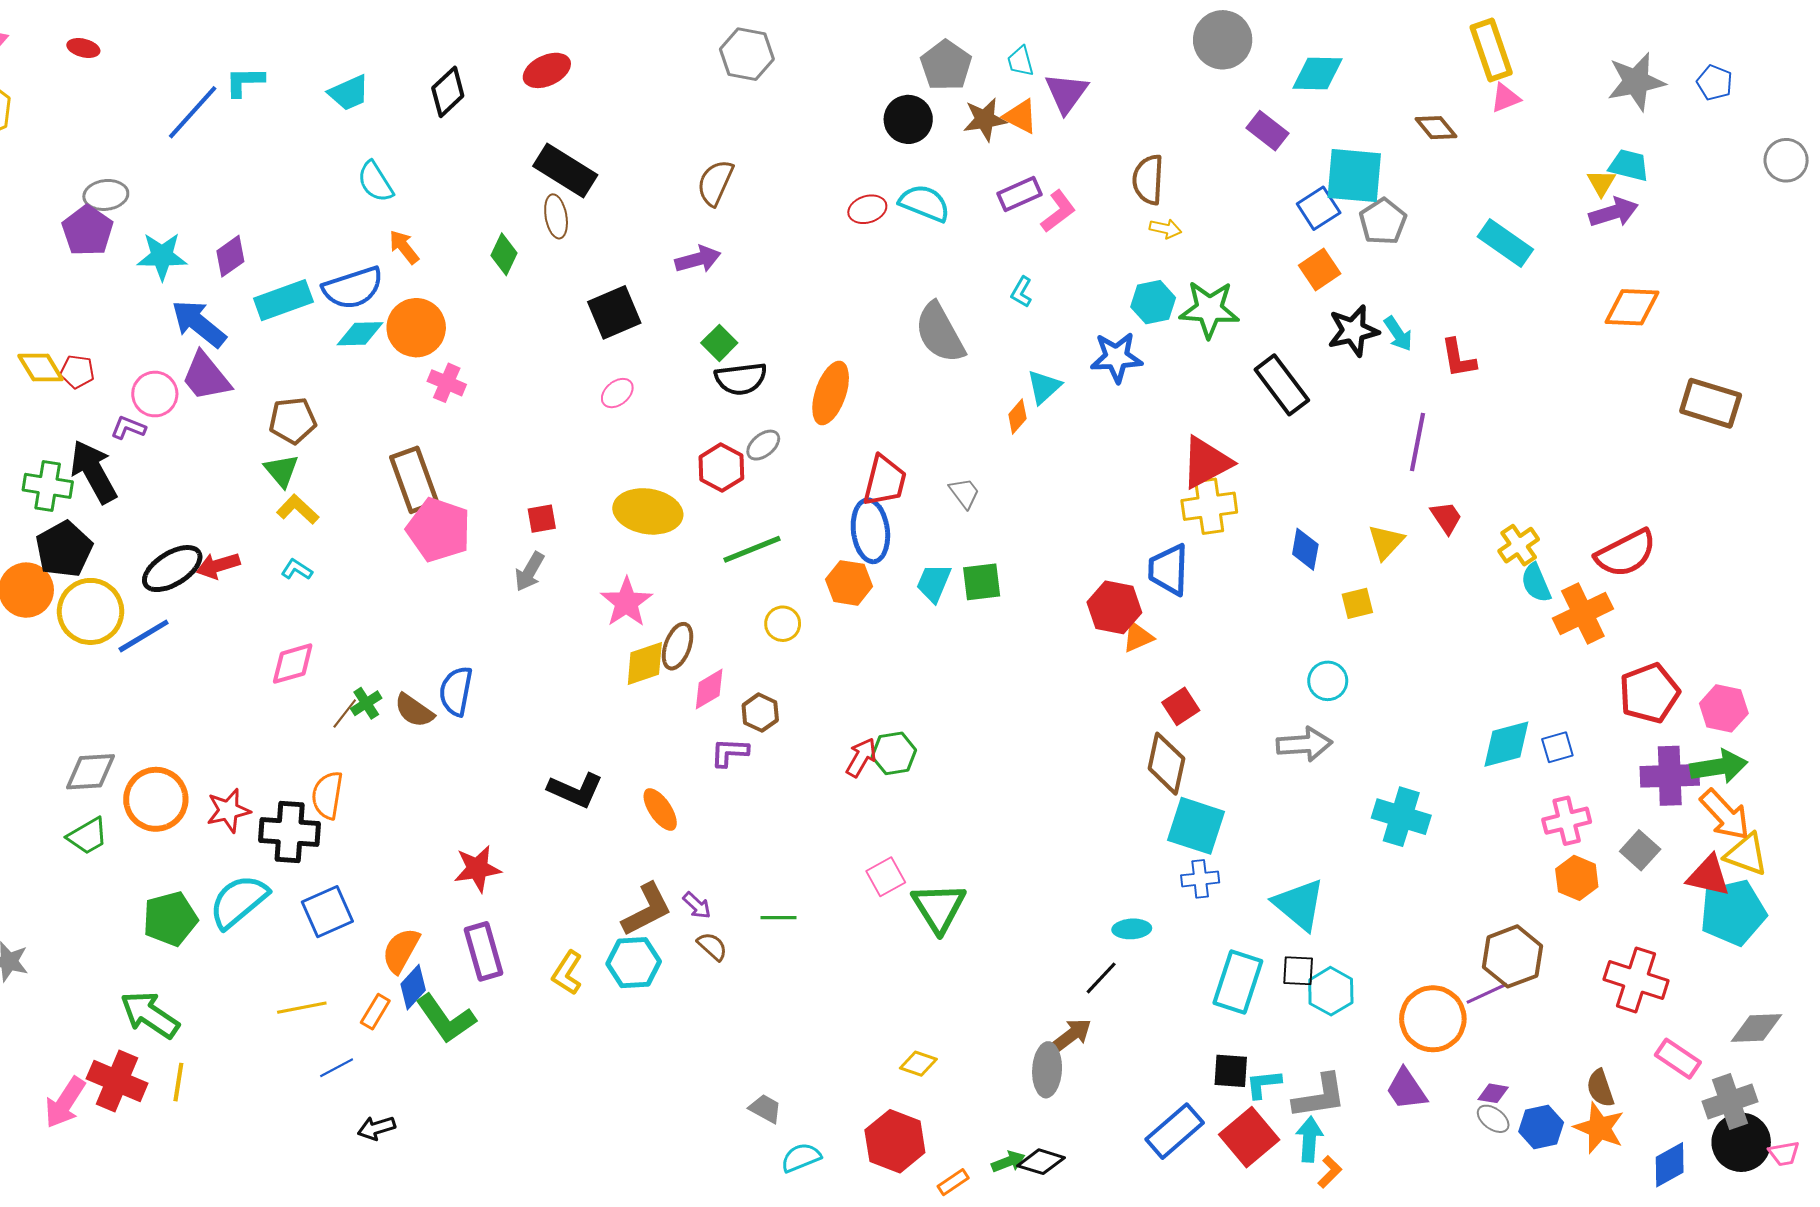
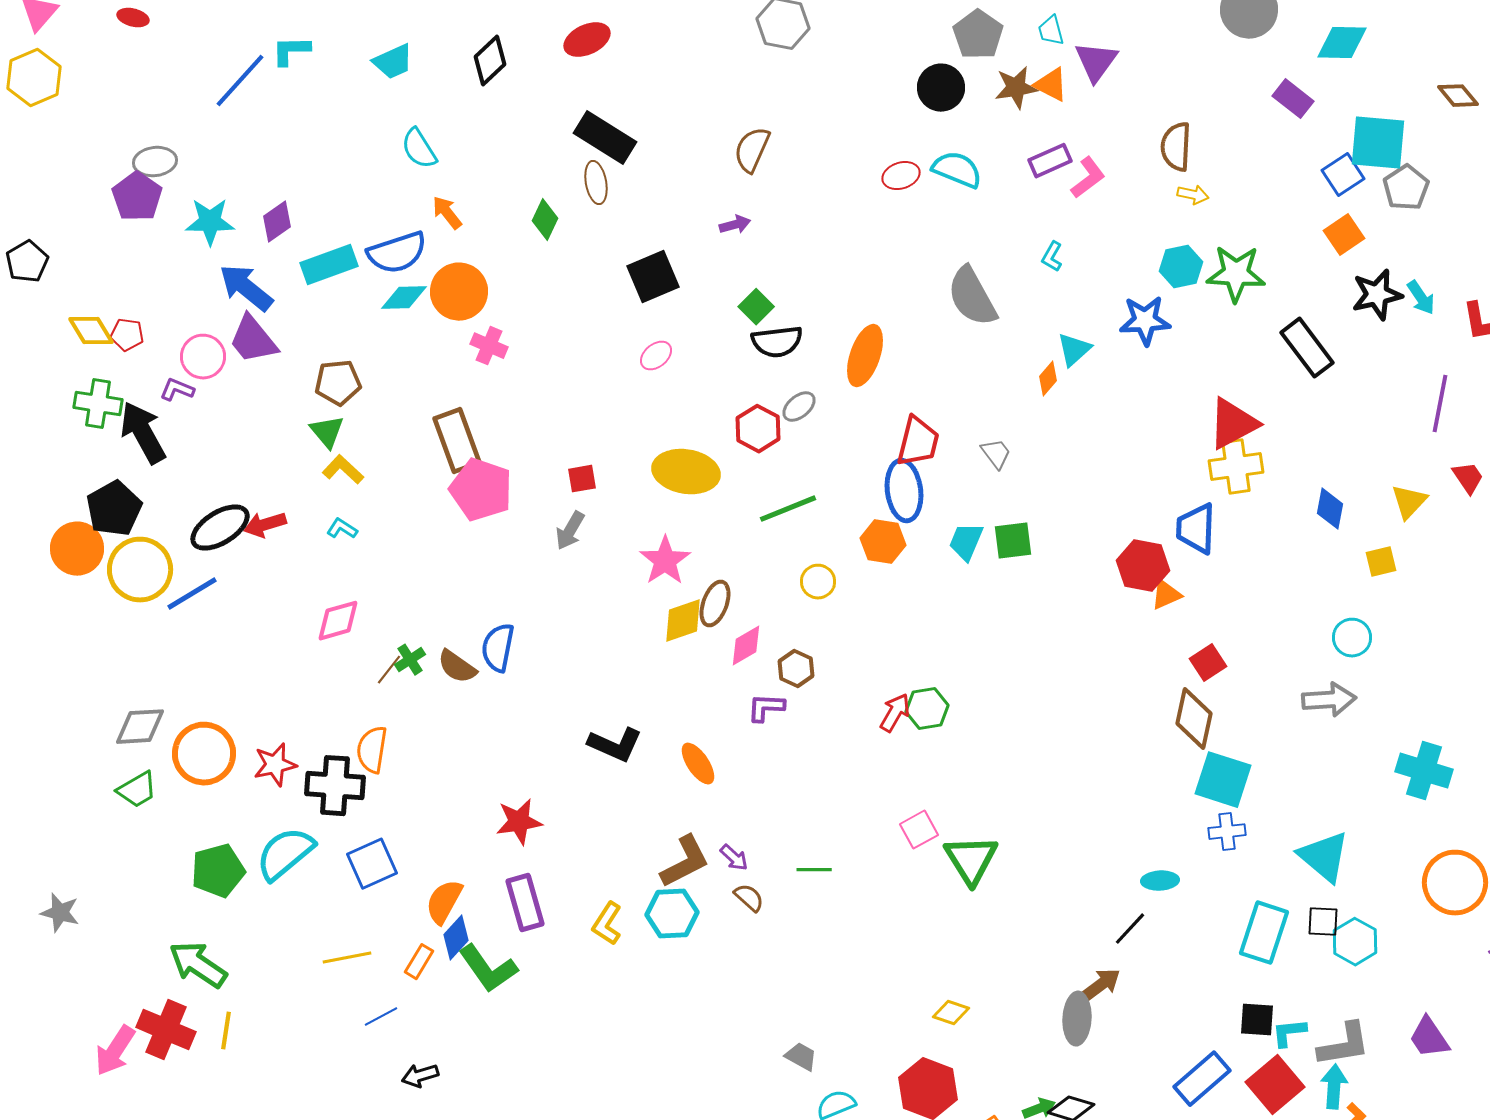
purple arrow: (698, 259) -> (735, 225), size x0.7
green cross: (48, 486) -> (98, 404), moved
orange circle: (1433, 1019) -> (1455, 883), moved

